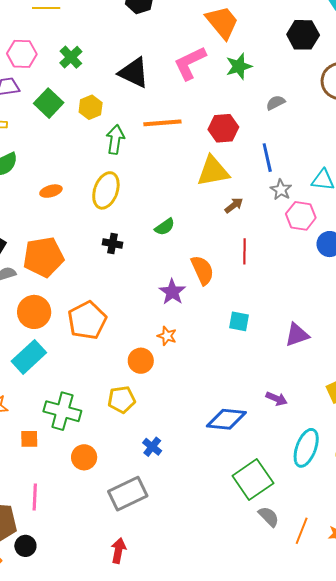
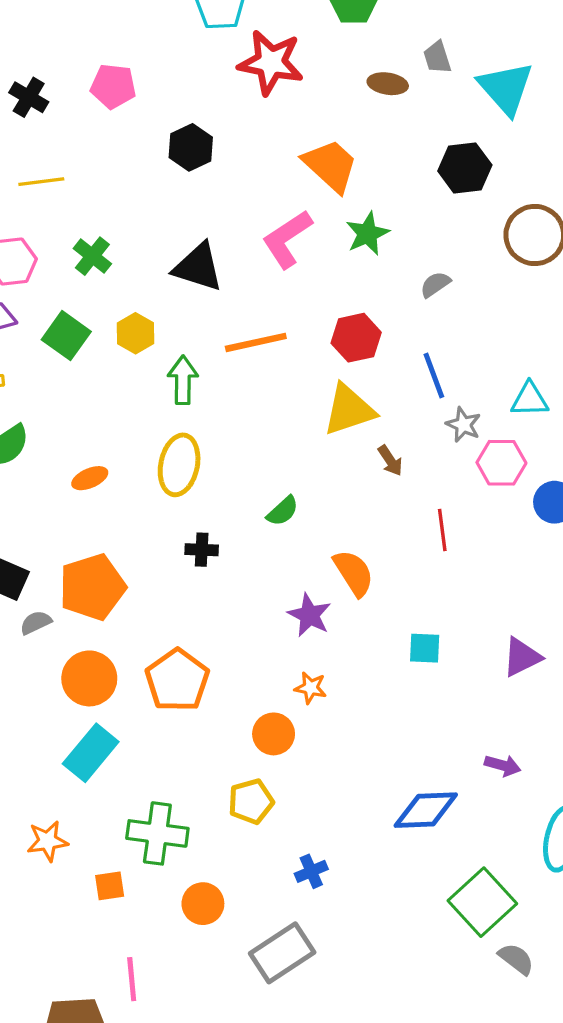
brown arrow: (234, 205) -> (390, 461), turned 102
red line: (245, 251) -> (442, 530), moved
blue cross: (152, 447) -> (311, 871), turned 36

